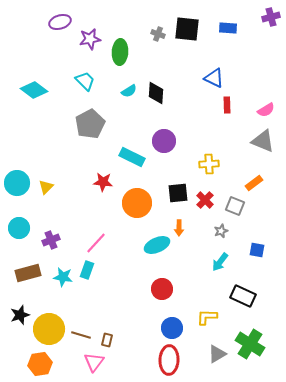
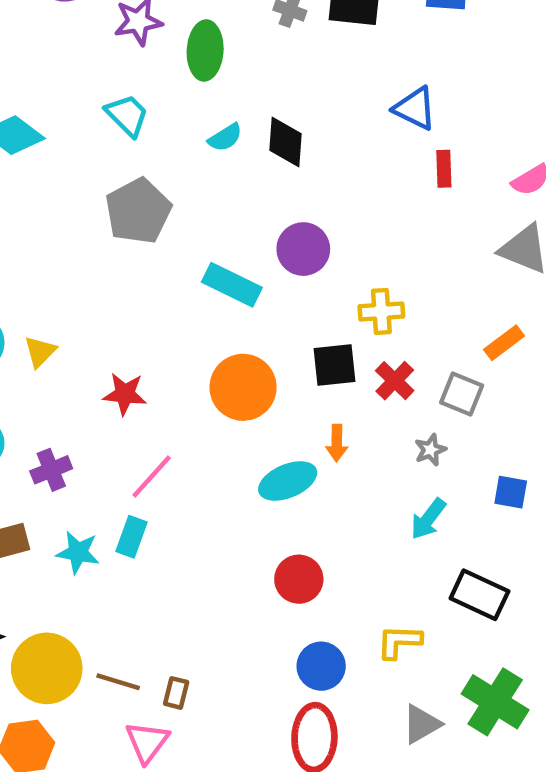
yellow cross: (209, 164) -> (381, 311), moved
red star: (103, 182) -> (125, 394), moved

